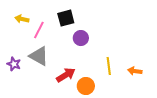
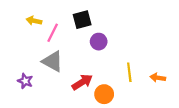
purple star: (14, 64) -> (25, 81), moved

